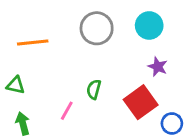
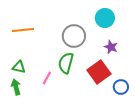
gray circle: (97, 28) -> (74, 36), moved
green triangle: (16, 85) -> (19, 67), moved
green semicircle: (94, 89) -> (66, 63), size x1.5

